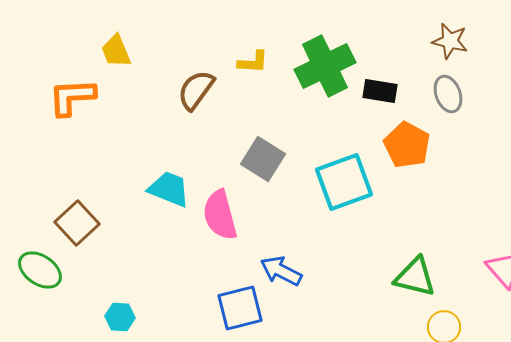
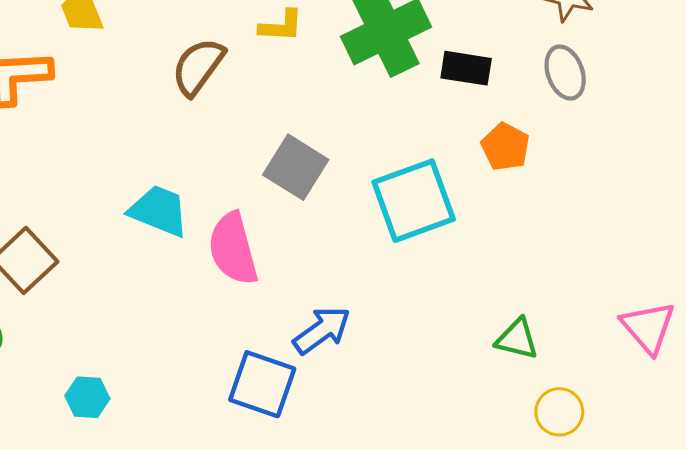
orange pentagon: (407, 145) -> (505, 147), size x0.7
blue arrow: (281, 271) -> (322, 330), turned 117
green triangle: (415, 277) -> (517, 339), size x0.7
blue square: (240, 308) -> (262, 384), turned 33

